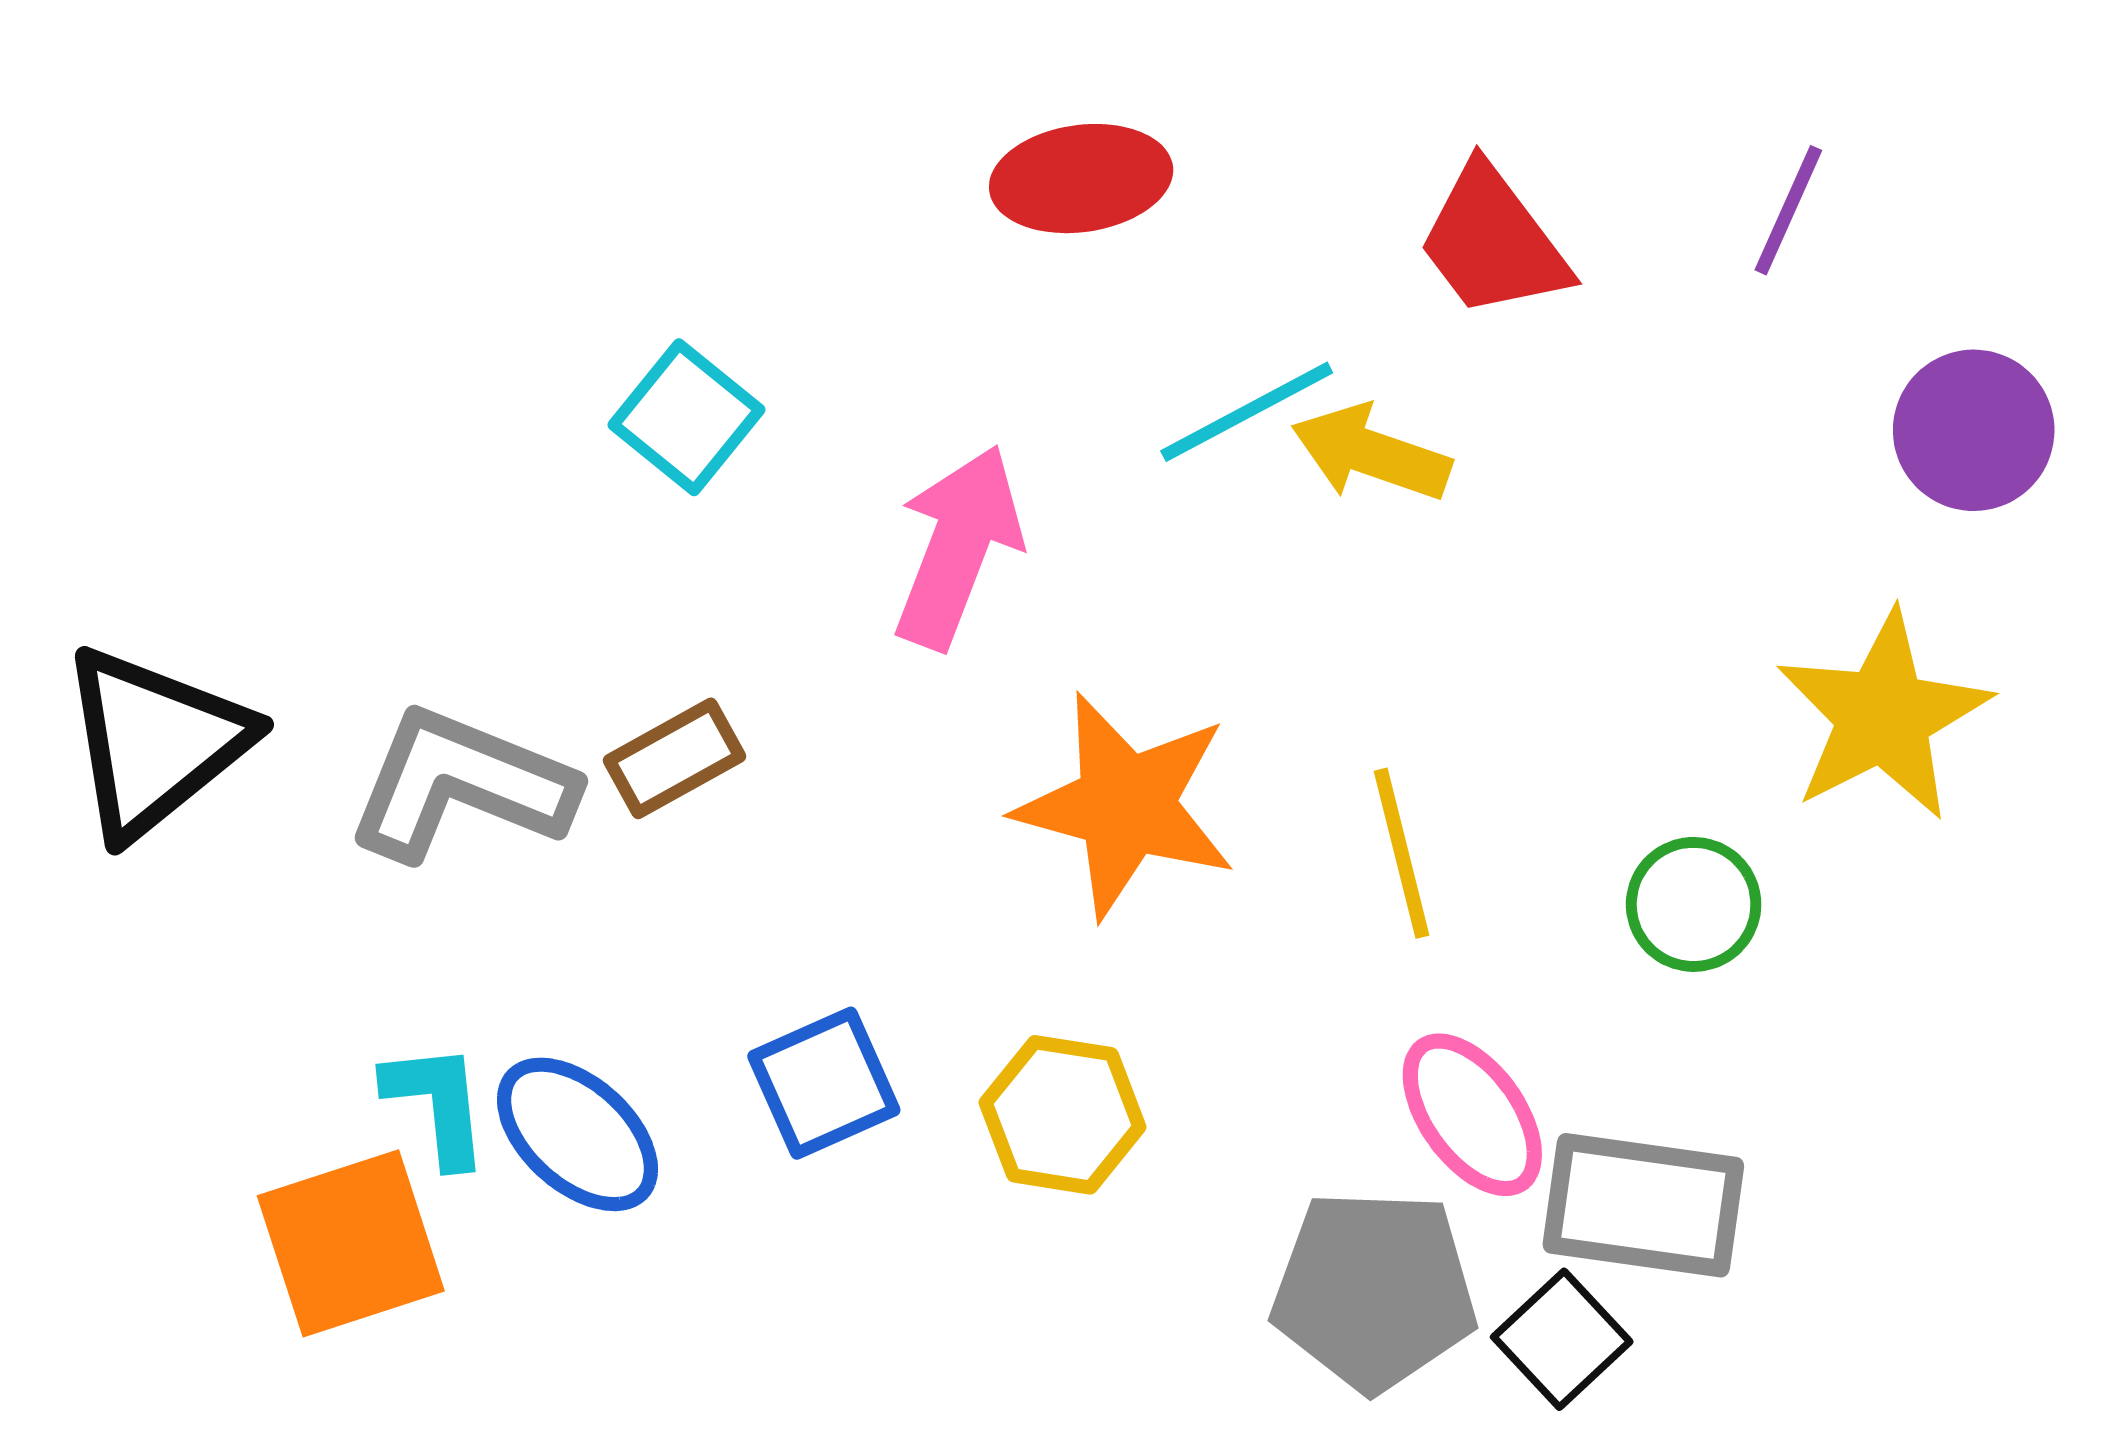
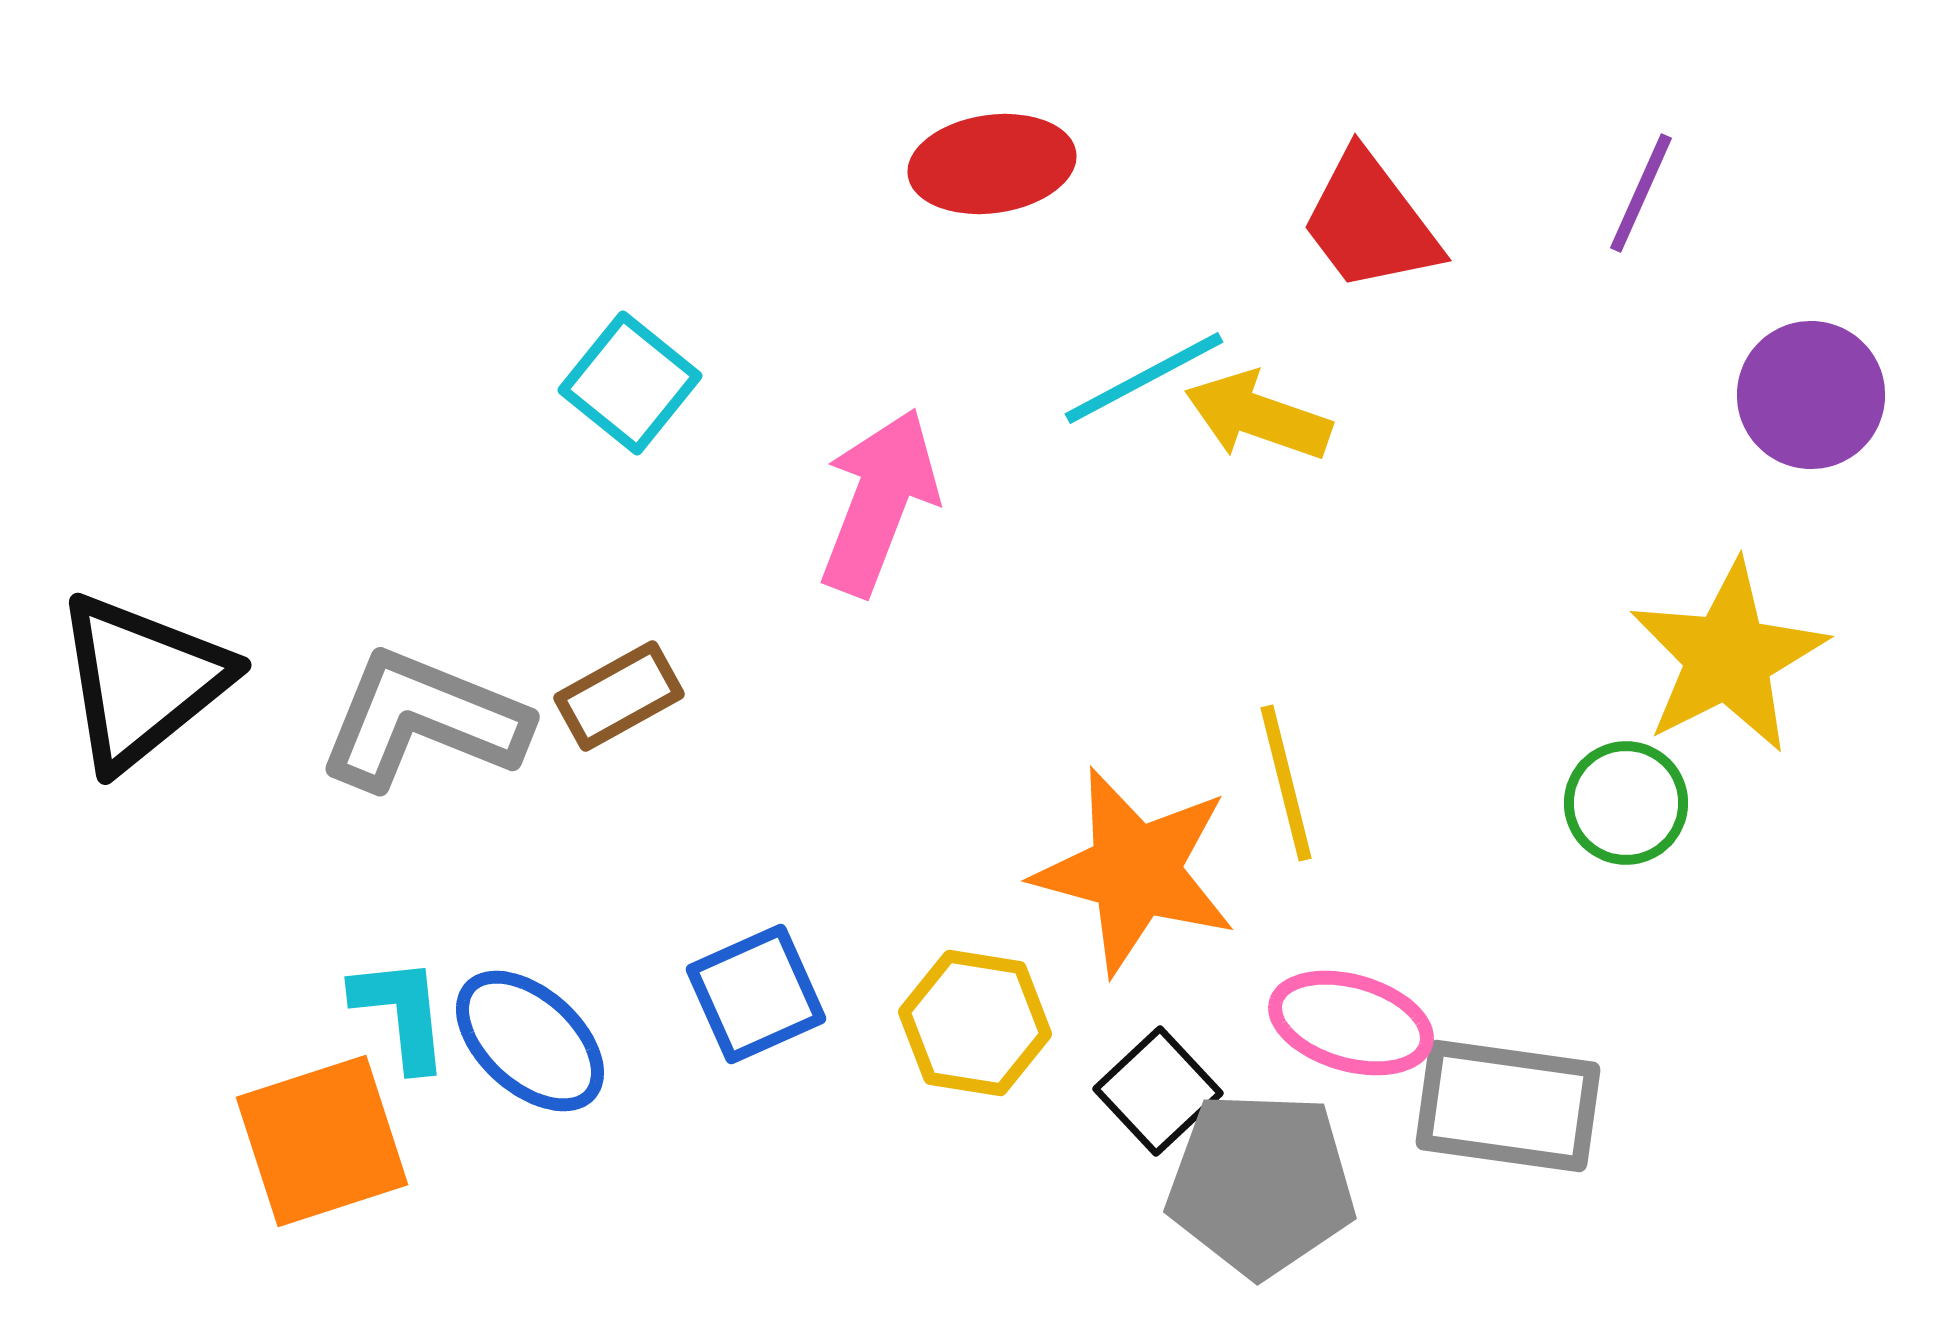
orange star: (1126, 805) -> (1135, 871), moved
green circle: (1694, 904) -> (1626, 803), moved
pink ellipse: (1472, 1115) -> (1351, 1023), turned -38
black square: (1562, 1339) -> (1158, 1091), moved

